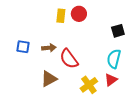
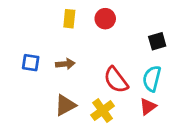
yellow rectangle: (61, 16) -> (69, 19), moved
red semicircle: (69, 59) -> (116, 80), moved
yellow cross: (89, 85) -> (103, 111), moved

